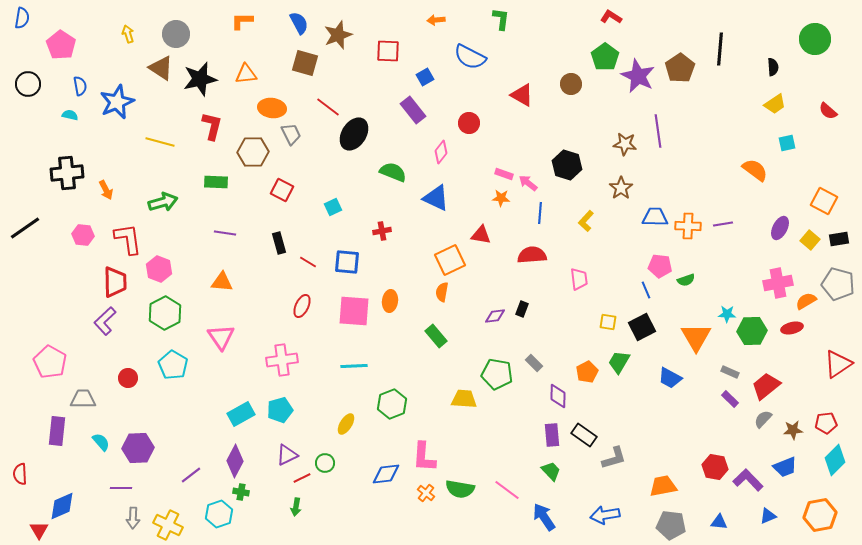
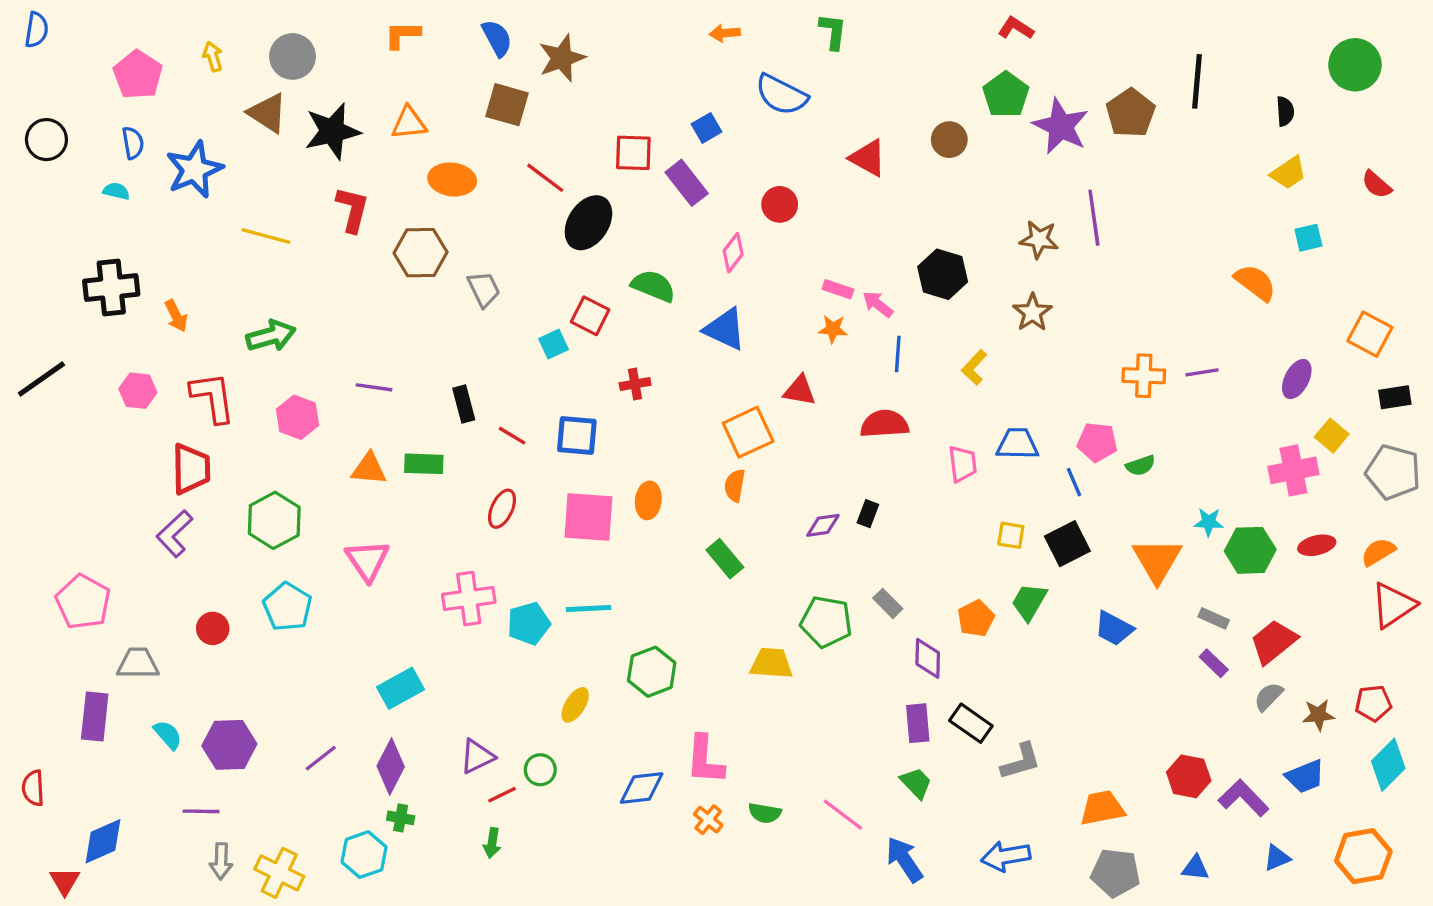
pink pentagon: (61, 45) -> (138, 75), moved
red square: (388, 51) -> (633, 153), moved
gray trapezoid: (291, 134) -> (484, 289), moved
green rectangle: (216, 182) -> (424, 464), moved
red square: (282, 190) -> (590, 316), moved
blue trapezoid: (655, 217) -> (1017, 444), moved
yellow square: (810, 240) -> (1332, 436), moved
pink hexagon: (159, 269) -> (297, 417), moved
orange semicircle: (806, 301) -> (1378, 552), moved
cyan pentagon: (280, 410) -> (529, 623), moved
purple line: (191, 475) -> (321, 758), moved
green semicircle: (460, 489) -> (765, 813), size x0.7

